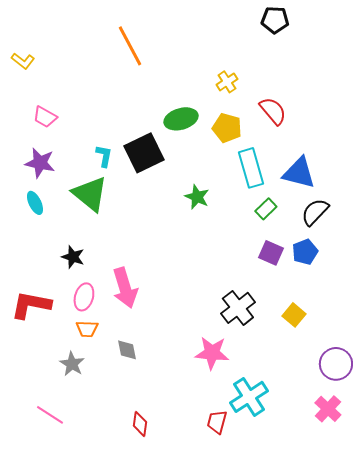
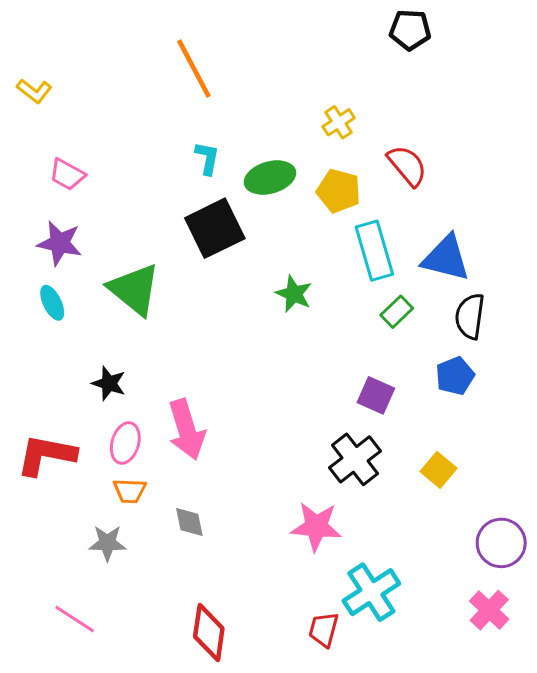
cyan L-shape: (104, 156) -> (207, 158), moved
black semicircle: (315, 212) -> (470, 316), turned -36
purple square: (271, 253) -> (376, 395), moved
gray star: (72, 364) -> (107, 543), turned -30
red diamond: (140, 424) -> (209, 632), size x1.5

